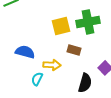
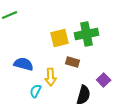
yellow arrow: (52, 65) -> (51, 77), turned 84

